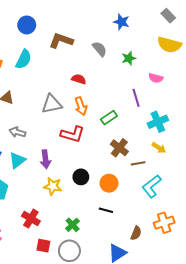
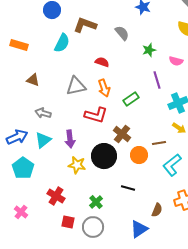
green star: (129, 58) -> (149, 50), moved
cyan semicircle: (24, 59) -> (62, 43), moved
brown cross: (119, 148) -> (122, 134), moved
black circle: (81, 177) -> (104, 156), size x1.6
orange circle: (109, 183) -> (139, 155), moved

